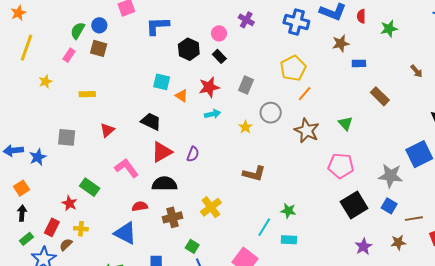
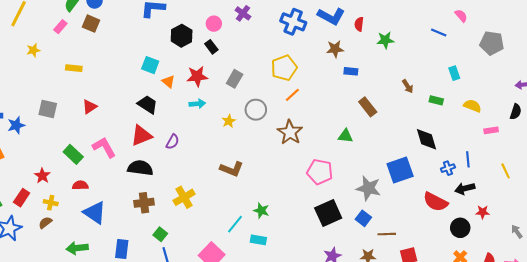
black trapezoid: (151, 122) -> (148, 105), moved
green triangle: (345, 123) -> (345, 136), moved, turned -49
green rectangle: (90, 187) -> (73, 154), moved
red semicircle: (140, 206) -> (80, 185), moved
brown semicircle: (66, 245) -> (45, 223), moved

